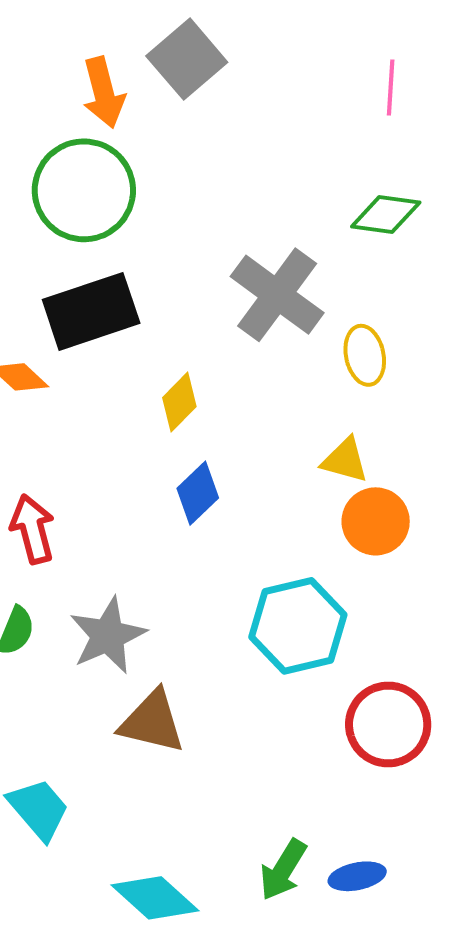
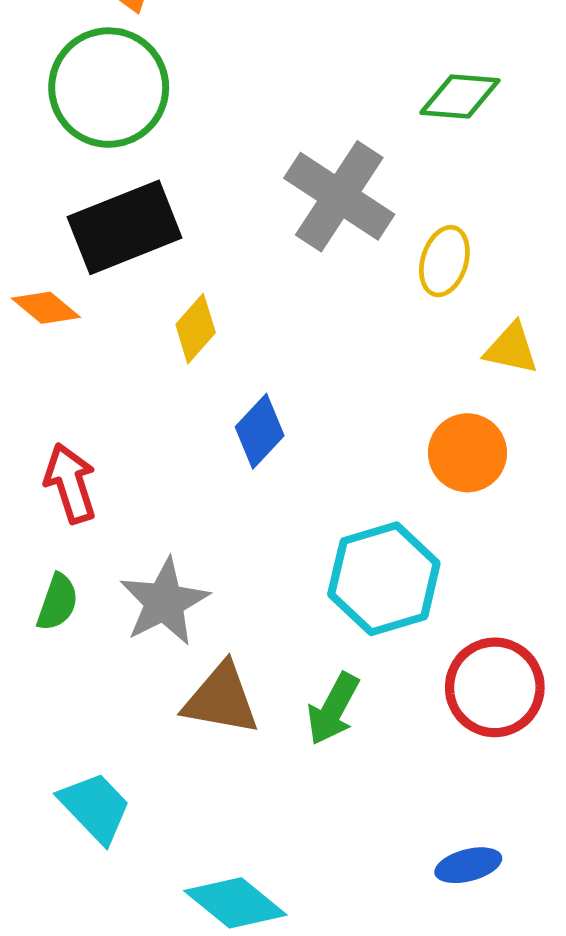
yellow ellipse: (365, 355) -> (444, 261), turned 32
yellow diamond: (179, 402) -> (196, 329), moved
yellow triangle: (345, 460) -> (511, 349), moved
green arrow: (283, 870) -> (333, 709), moved

